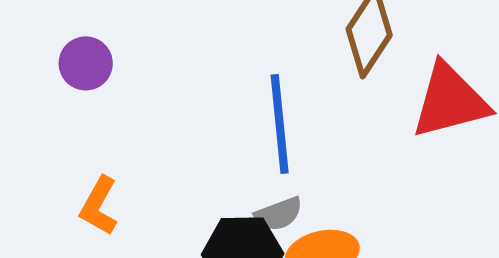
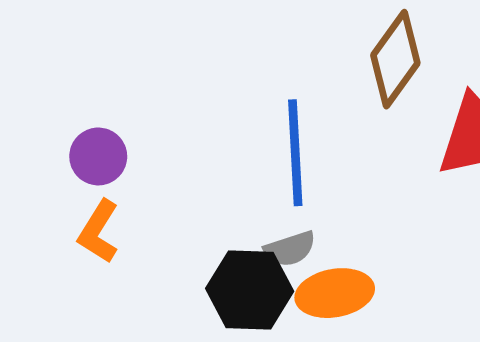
purple circle: (86, 63) -> (98, 156), moved

